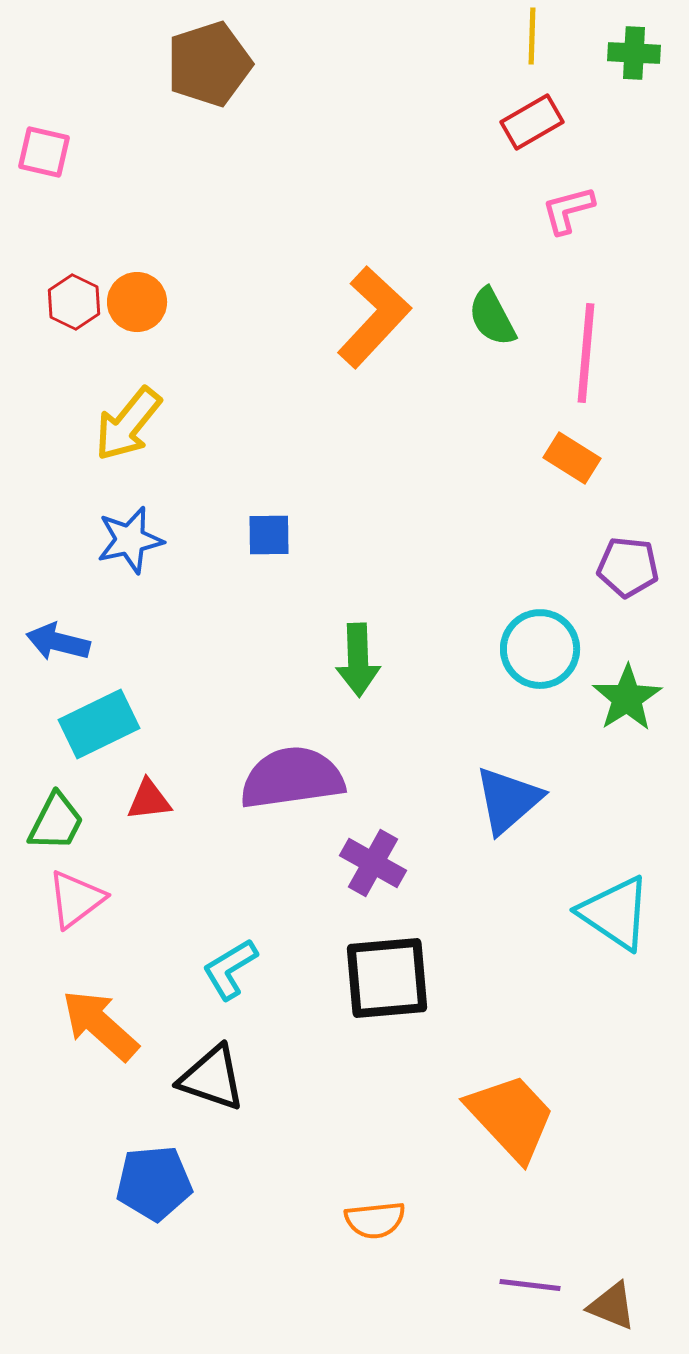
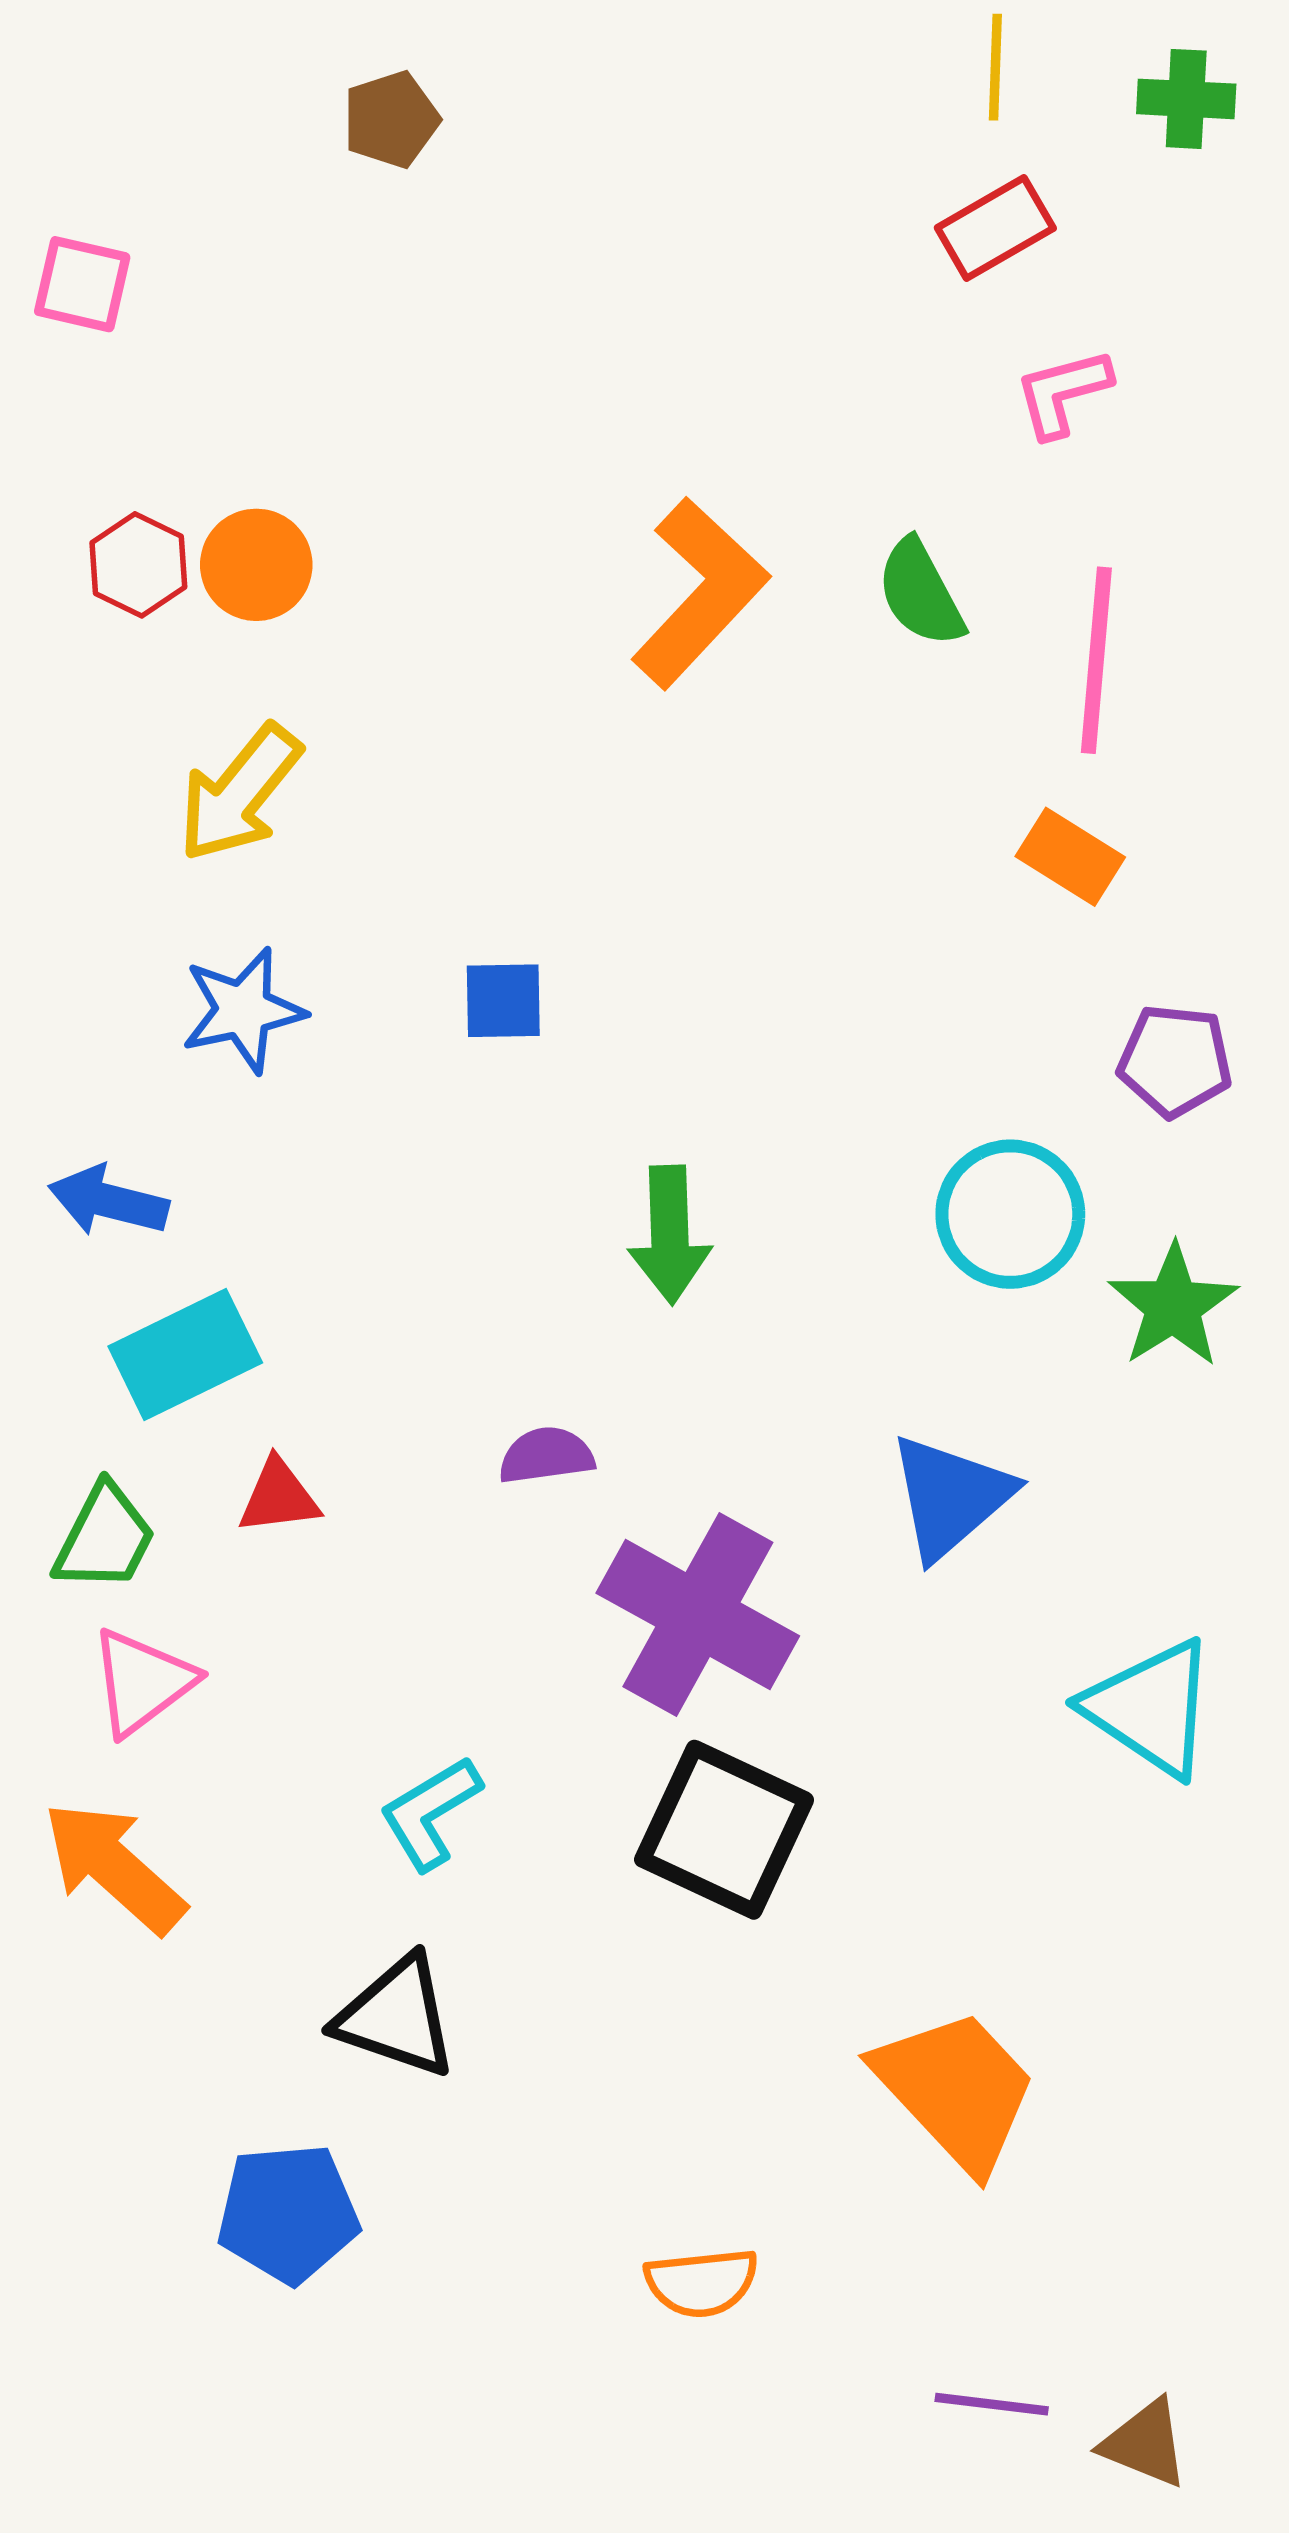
brown pentagon: (209, 64) -> (391, 120), size x0.6
purple semicircle: (292, 778) -> (546, 1455), size x0.5
purple cross: (373, 863) -> (698, 1615), size x1.6
black square: (387, 978) -> (724, 1830), turned 30
orange arrow: (100, 1025) -> (114, 1867), moved

